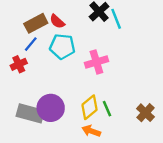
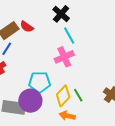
cyan line: (116, 19) -> (69, 36), moved
cyan pentagon: (62, 46) -> (40, 82), moved

